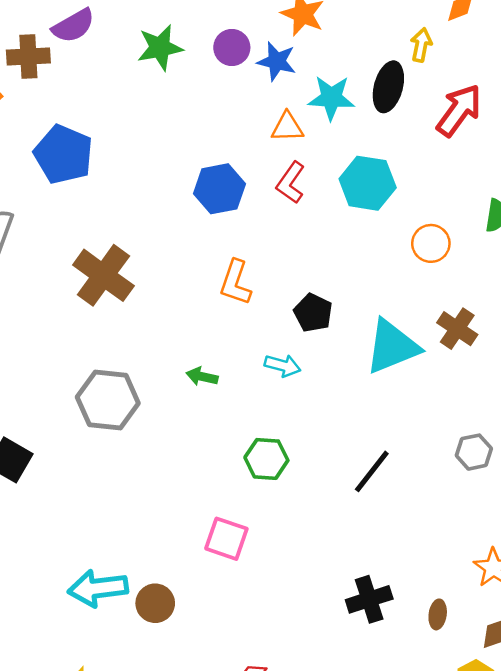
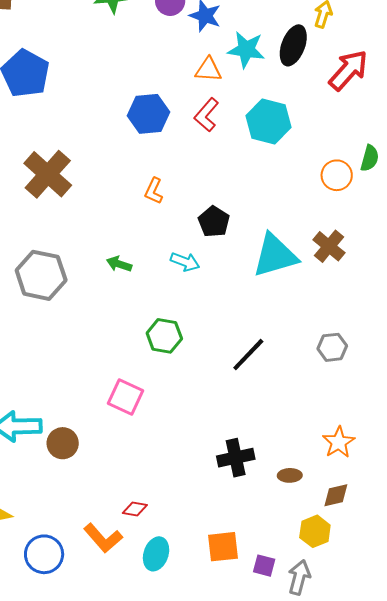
orange circle: (431, 243) -> (337, 175), moved
orange L-shape: (235, 283) -> (154, 191), size x0.7
brown ellipse: (438, 614) -> (290, 475), turned 75

